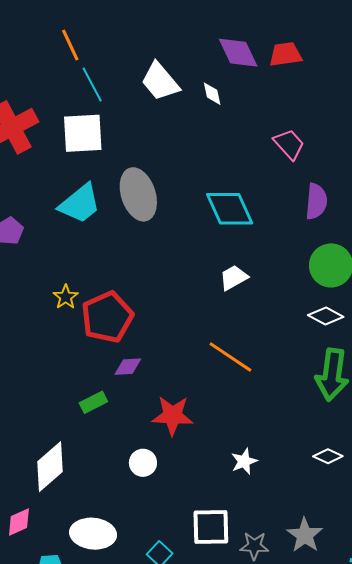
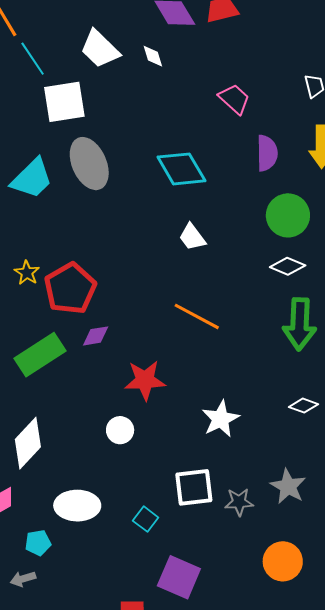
white square: (83, 133) -> (64, 102), moved
white trapezoid: (234, 278) -> (192, 237), turned -92
green rectangle: (93, 402) -> (40, 355), moved, size x1.8
white star: (244, 461) -> (221, 419), size x1.4

